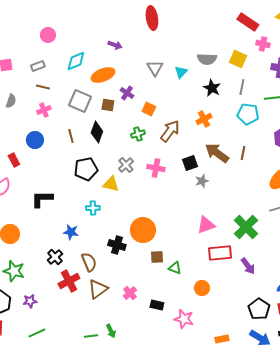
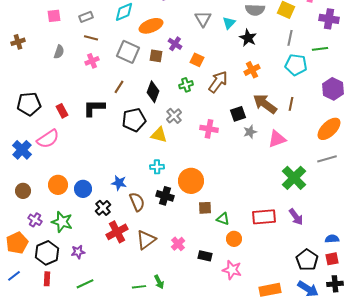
black star: (212, 88) -> (248, 38), moved
black diamond: (97, 132) -> (153, 92), moved
brown line: (71, 136) -> (119, 87), turned 48
blue circle: (35, 140) -> (83, 189), moved
pink cross: (156, 168) -> (209, 129), moved
black L-shape: (42, 199) -> (94, 108), moved
cyan cross: (93, 208) -> (157, 167), moved
pink triangle: (206, 225) -> (277, 139), moved
red rectangle: (220, 253) -> (264, 217), moved
brown semicircle: (89, 262) -> (137, 202), moved
orange circle: (202, 288) -> (234, 239), moved
orange rectangle: (222, 339) -> (270, 290), size x1.5

